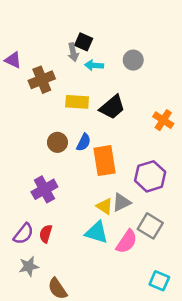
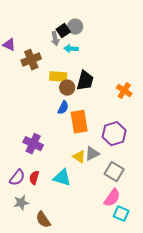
black square: (84, 42) -> (63, 31), turned 32
gray circle: (133, 60) -> (75, 27), moved
black trapezoid: (112, 107) -> (85, 81), turned -35
brown circle: (57, 142) -> (67, 88), moved
purple cross: (44, 189) -> (33, 144), turned -36
cyan triangle: (97, 232) -> (62, 178), moved
pink semicircle: (127, 242) -> (112, 198), moved

